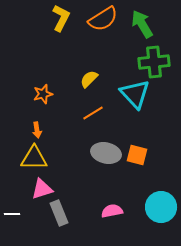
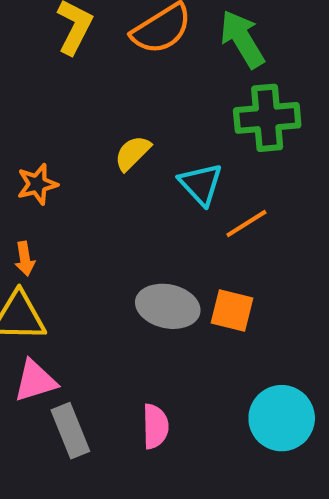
cyan triangle: (135, 94) -> (201, 184), moved, size x0.7
orange line: (93, 113) -> (246, 223), moved
pink semicircle: (112, 211) -> (155, 426), moved, turned 100

